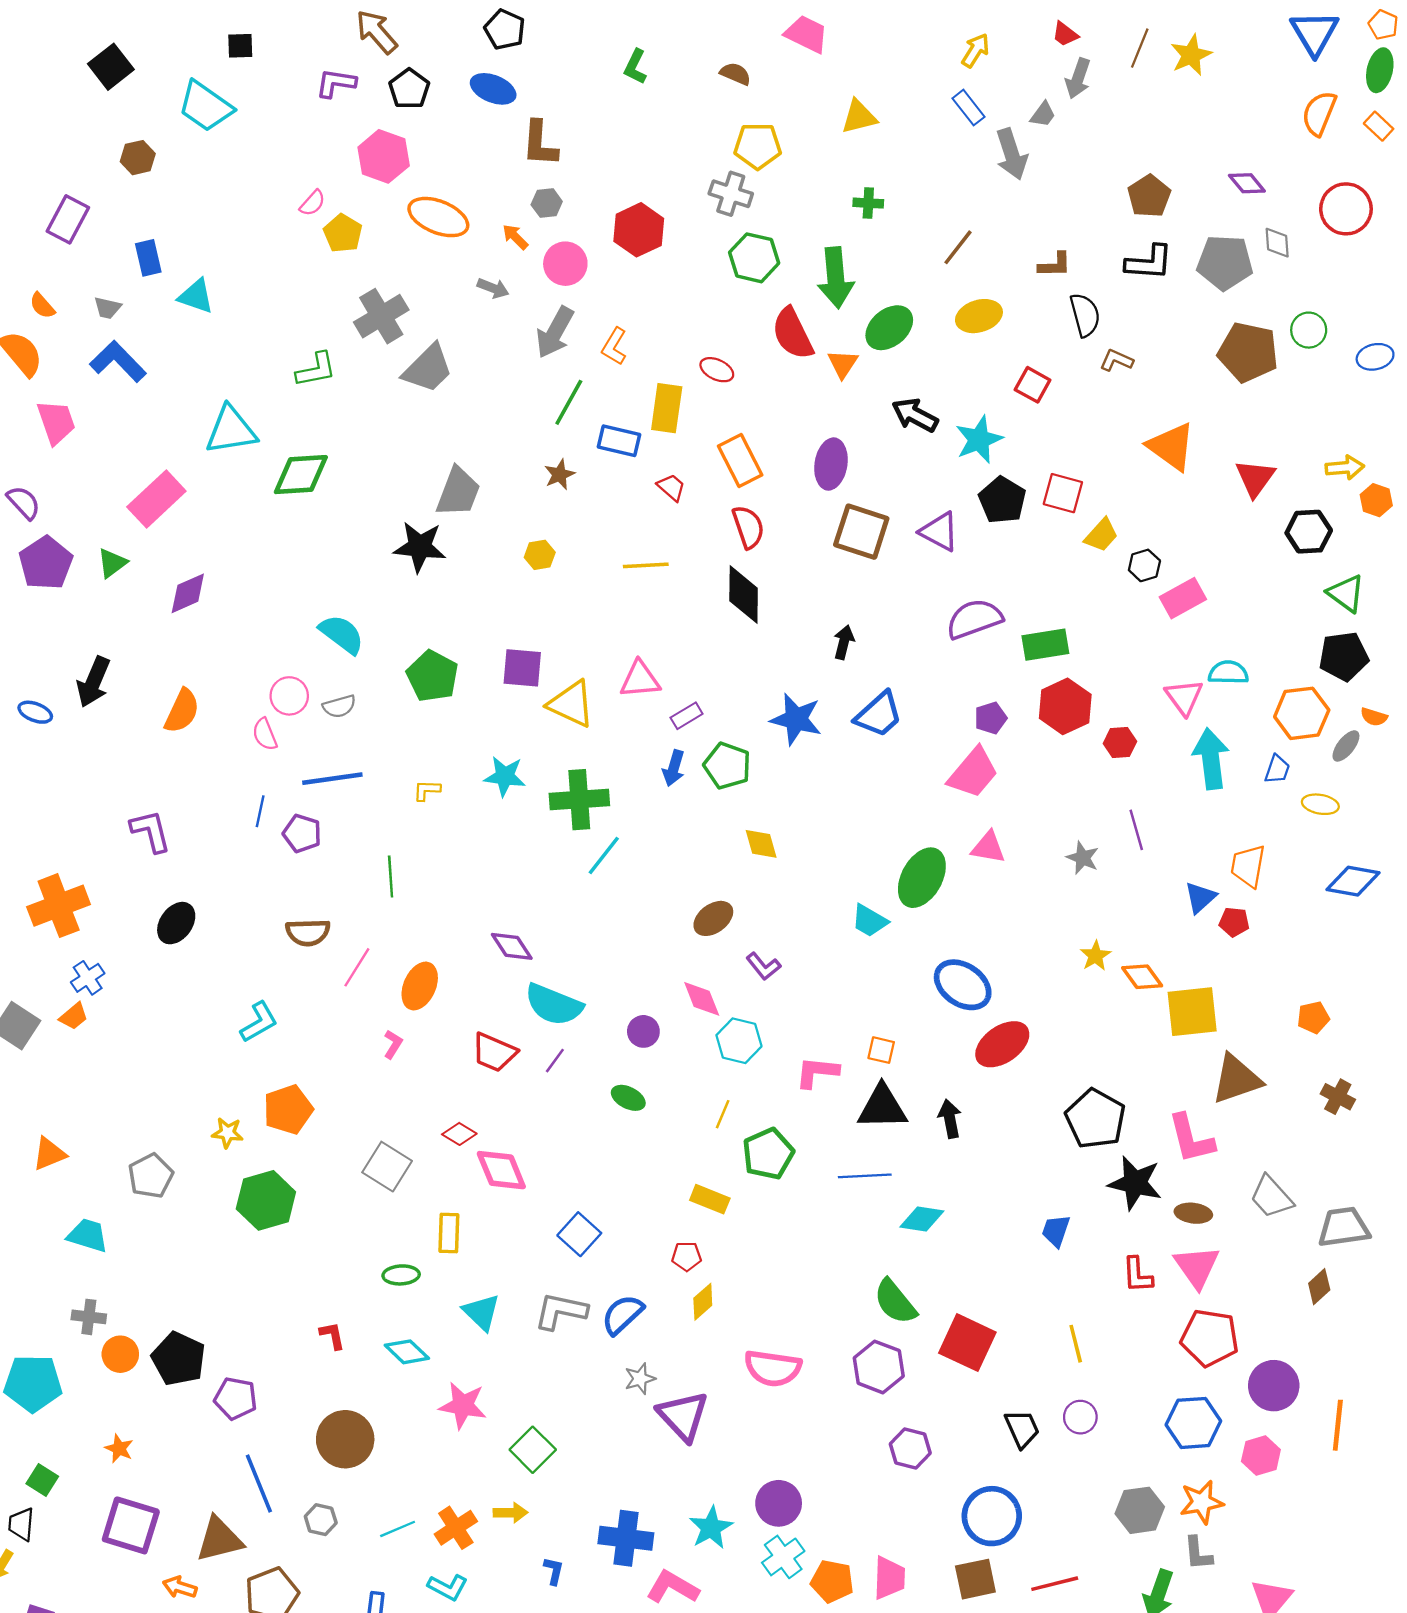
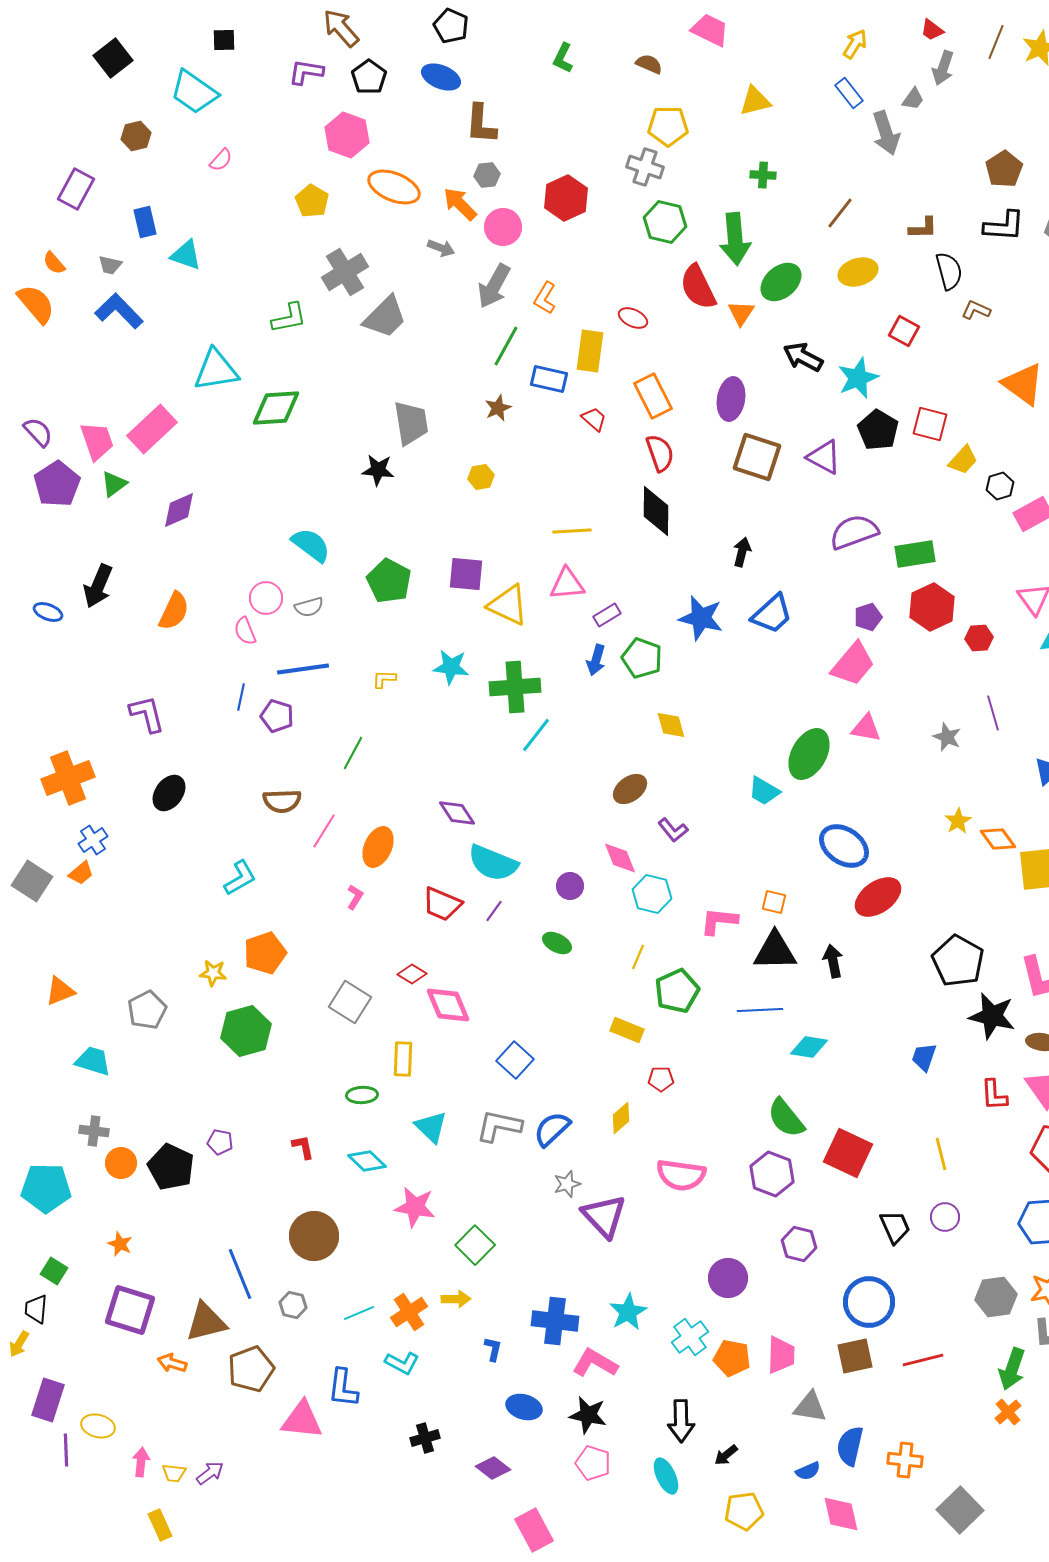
pink semicircle: (313, 203) -> (221, 160), moved
orange arrow: (515, 237) -> (460, 204), size x1.5
pink trapezoid: (56, 422) -> (97, 441), moved
gray trapezoid: (458, 492) -> (411, 423), turned -30
black star: (420, 547) -> (378, 470), size x0.7
yellow line: (646, 565) -> (572, 531), moved
green line: (391, 876) -> (353, 753), turned 32
red pentagon: (687, 1256) -> (661, 1079), moved
purple pentagon: (236, 1398) -> (220, 1142), moved, size x0.7
purple circle: (779, 1503) -> (728, 1278), moved

